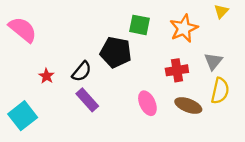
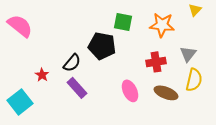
orange star: (184, 28) -> (162, 25), turned 30
red star: (46, 76) -> (42, 75), moved

